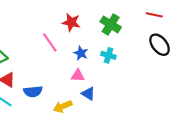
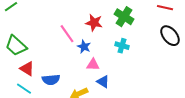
red star: (71, 22) -> (94, 23), moved
blue star: (81, 53) -> (84, 47), moved

